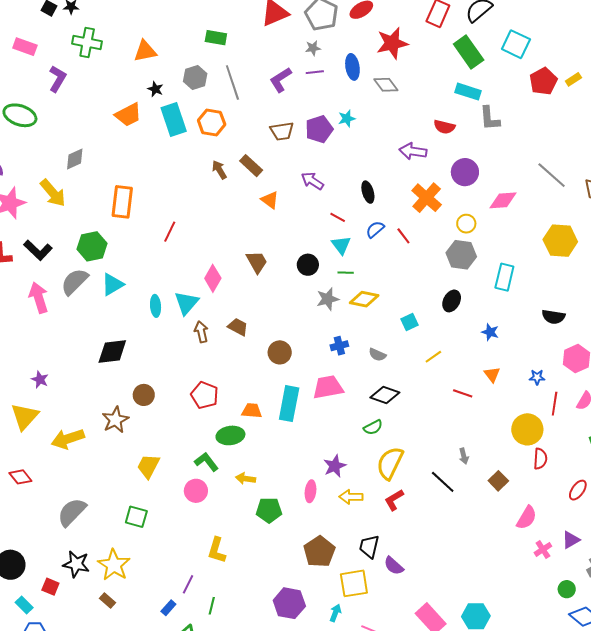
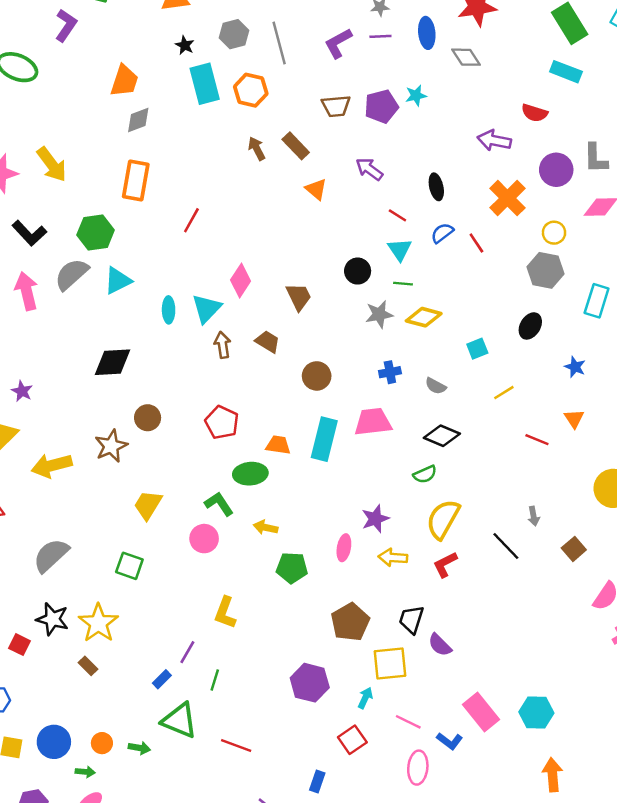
orange trapezoid: (128, 115) -> (124, 81), moved, turned -48
gray L-shape: (490, 118) -> (596, 158), moved
gray diamond: (75, 159) -> (138, 120), moved
brown trapezoid: (257, 262) -> (299, 297), moved

